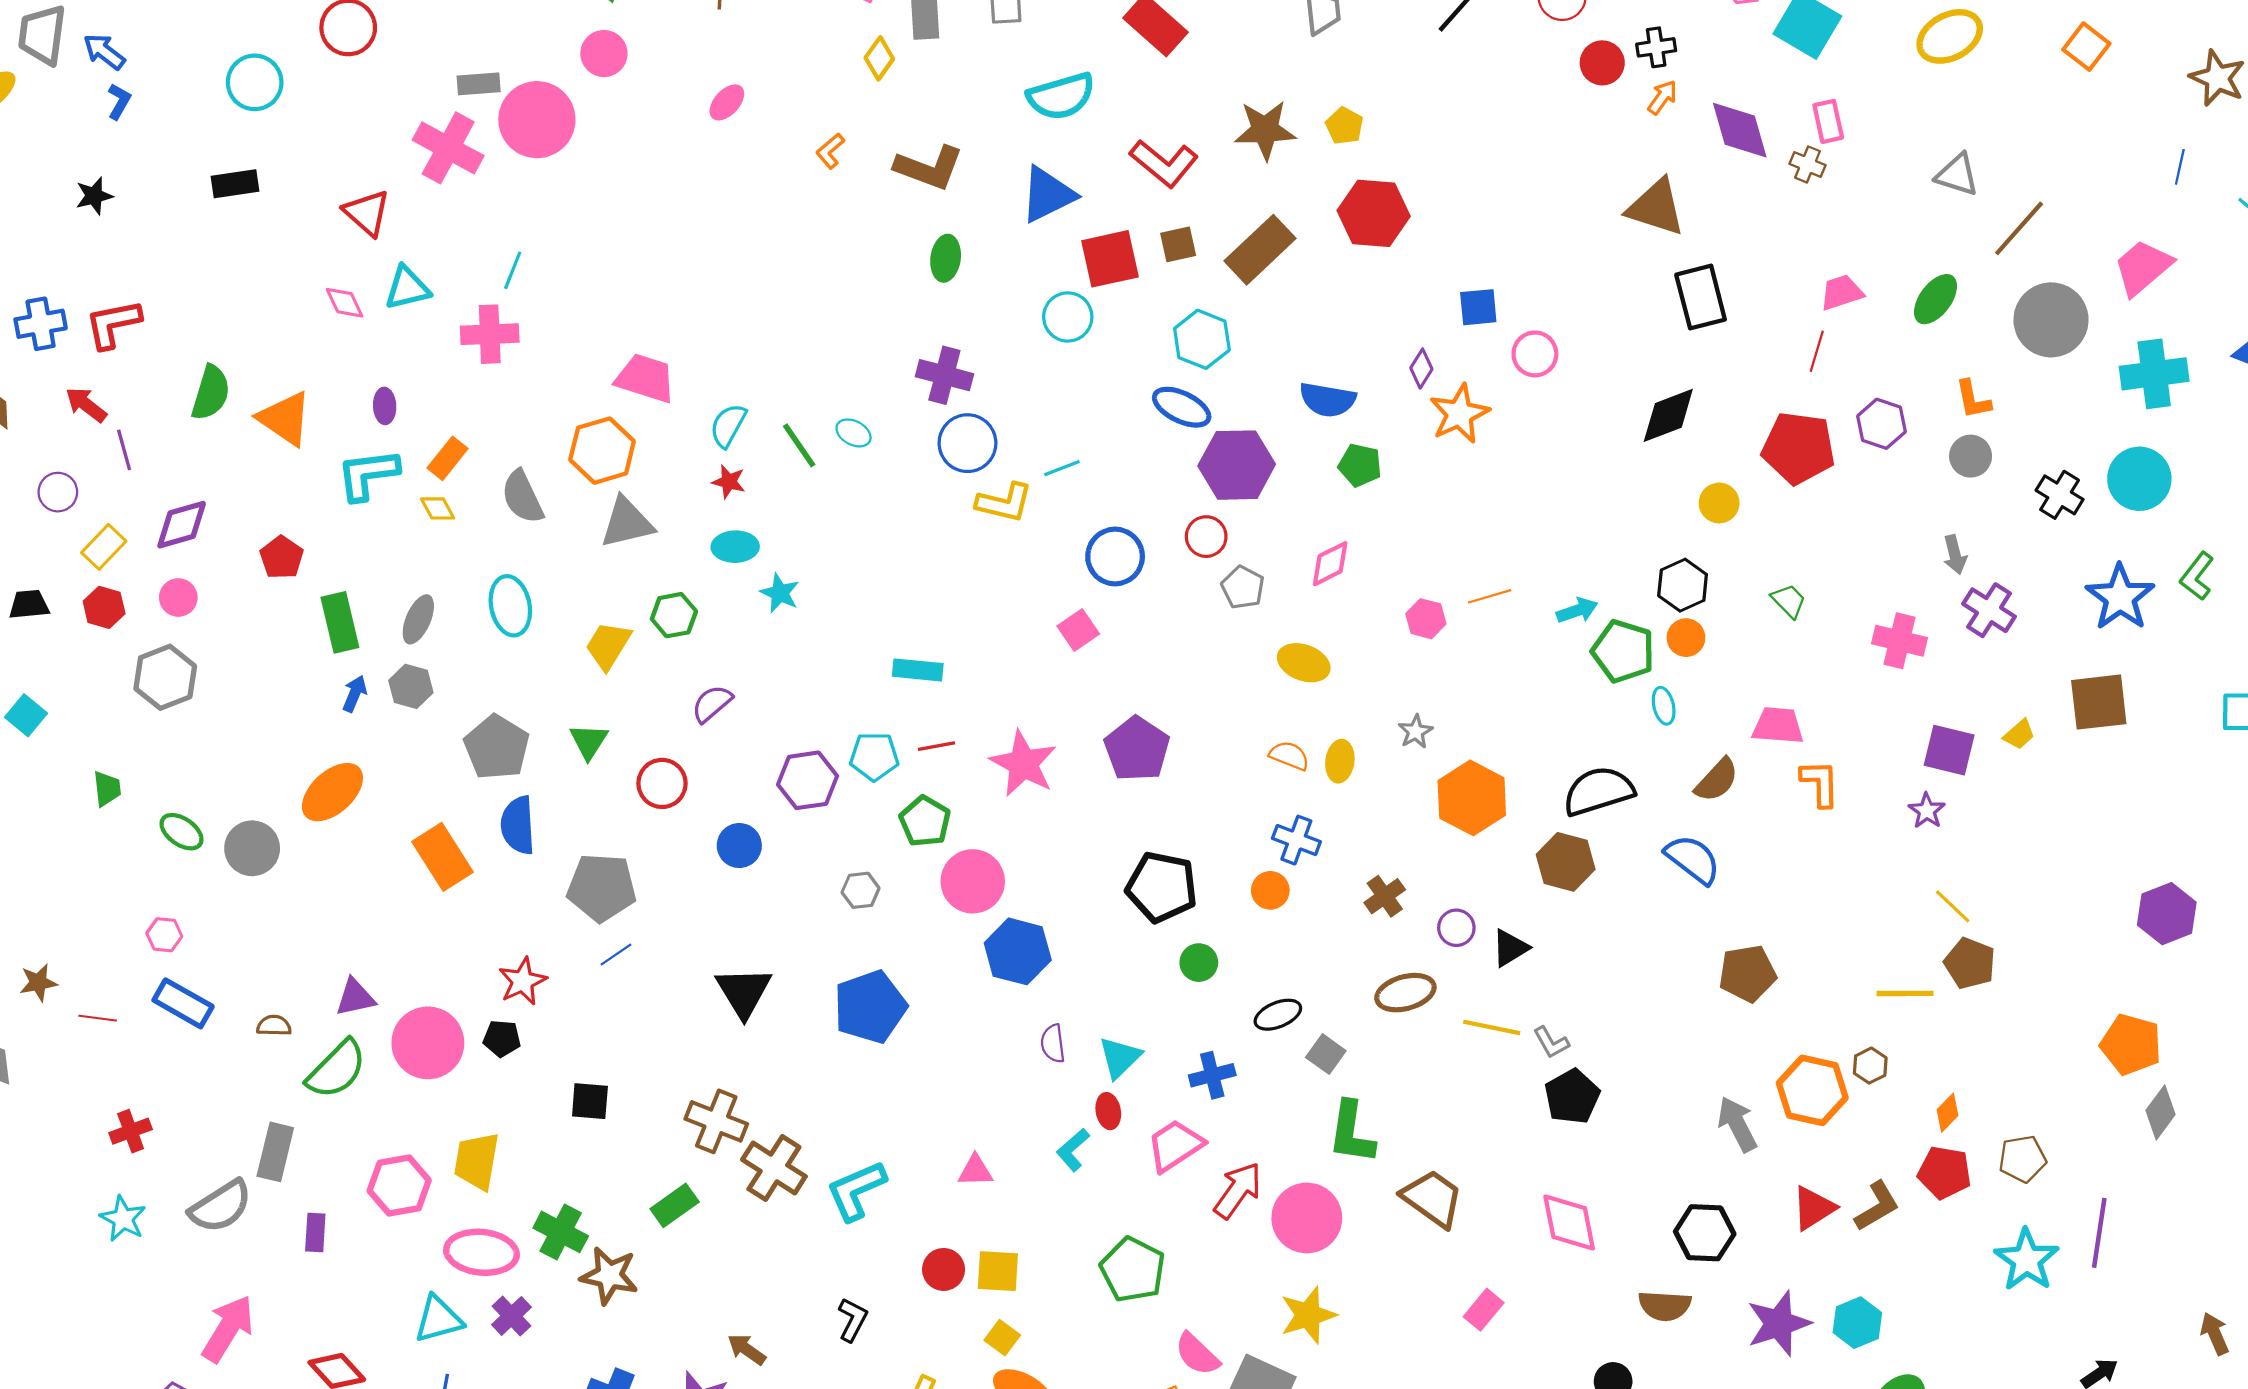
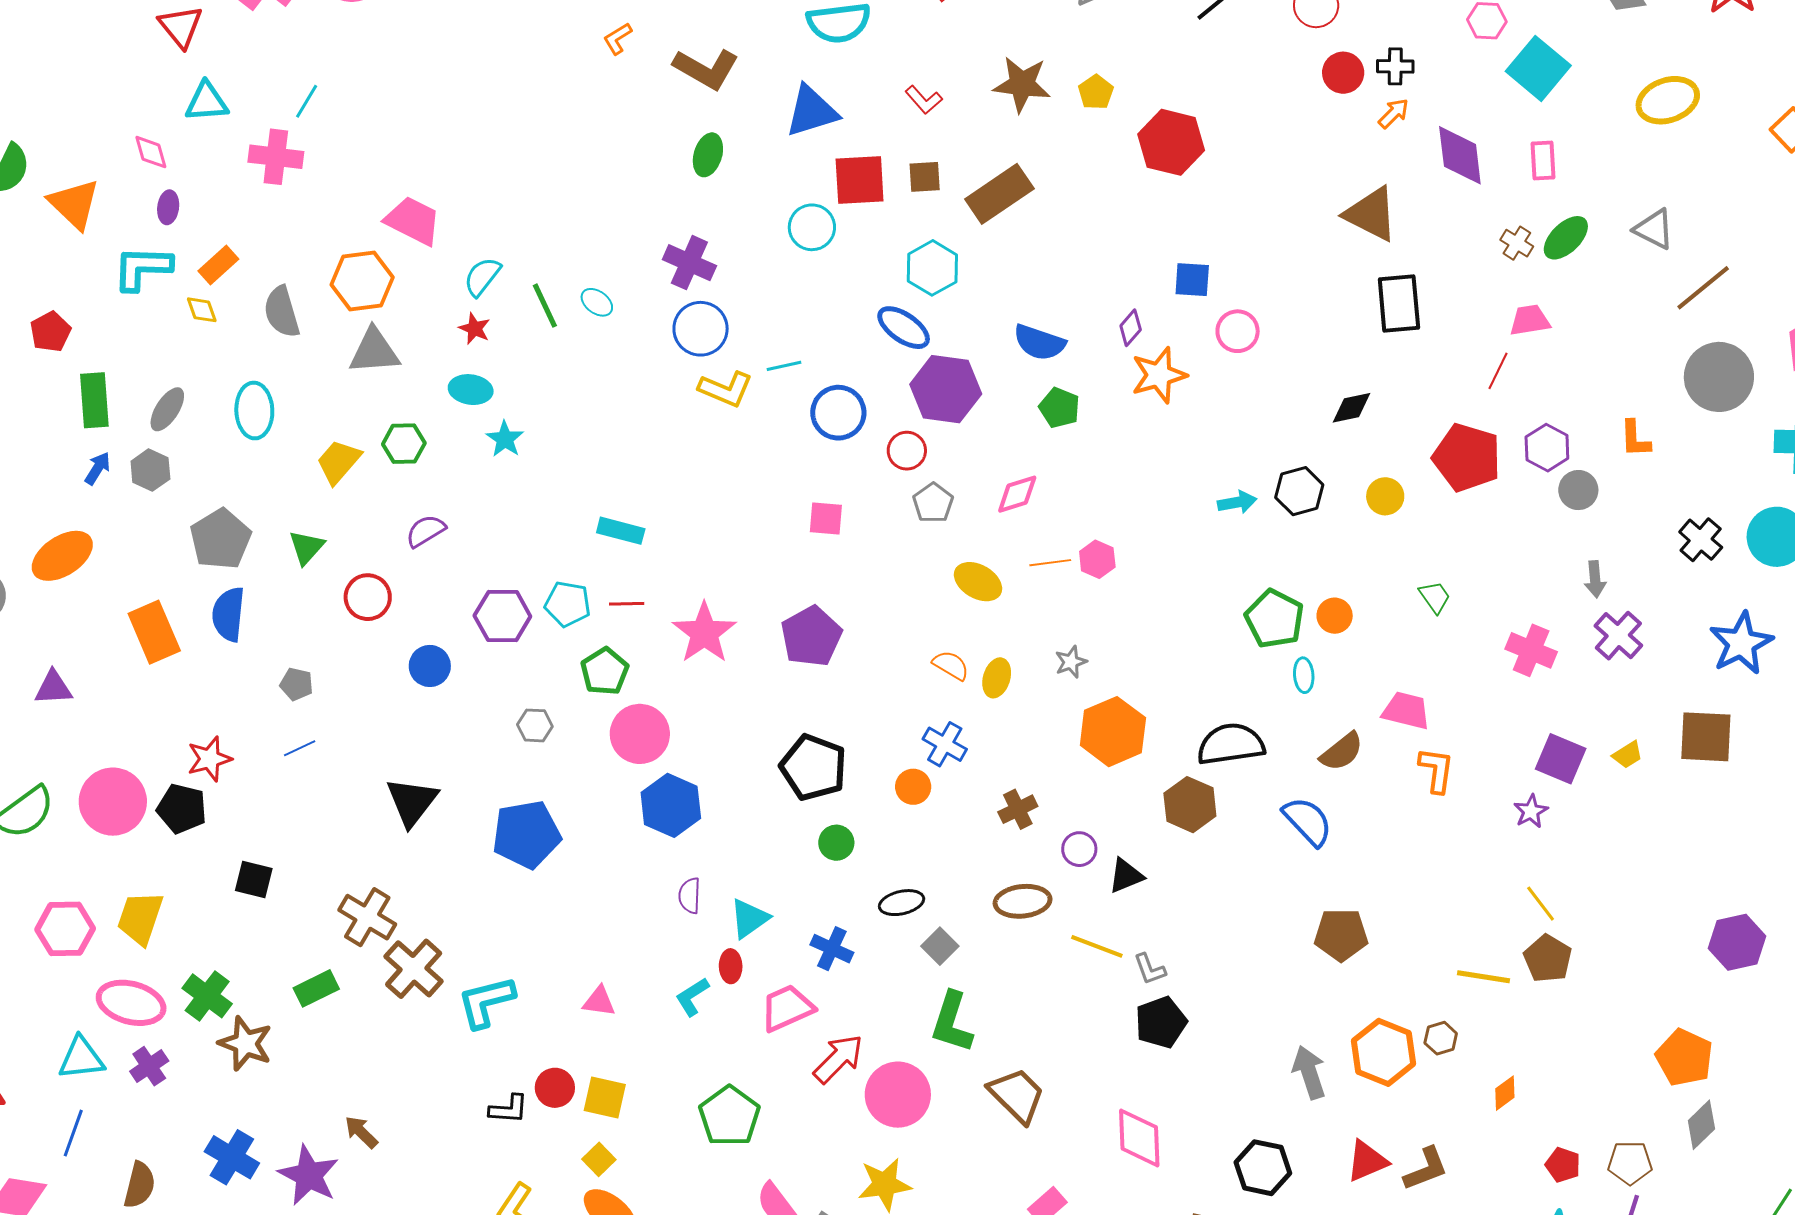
red L-shape: (1164, 163) -> (924, 100), size x0.6
brown cross: (1808, 164) -> (1517, 243), moved
red hexagon: (1374, 213) -> (1171, 142), moved
green ellipse: (1936, 299) -> (1566, 238), moved
pink diamond: (345, 303) -> (151, 152), moved
black diamond: (1668, 415) -> (1351, 408), size x0.7
gray circle: (1971, 456) -> (1578, 490), moved
blue circle: (1115, 556) -> (838, 413), moved
black hexagon: (1683, 585) -> (1299, 491), moved
orange line: (1490, 596) -> (1050, 563), moved
cyan arrow: (1577, 610) -> (1237, 502), moved
pink square: (1078, 630) -> (826, 519), moved, turned 30
gray pentagon: (602, 887) -> (297, 684), size x0.5
purple triangle: (355, 997) -> (53, 688), moved
black pentagon: (502, 1038) -> (182, 809), size x1.4
blue cross: (1212, 1075) -> (832, 949), turned 30
brown pentagon: (2022, 1159) -> (1630, 1163), moved
red pentagon: (1944, 1172) -> (1563, 1165), moved, size x0.7
black L-shape: (853, 1320) -> (509, 1109), moved, turned 57

